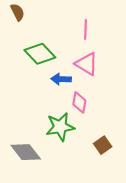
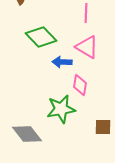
brown square: (103, 145) -> (103, 127), turned 36

